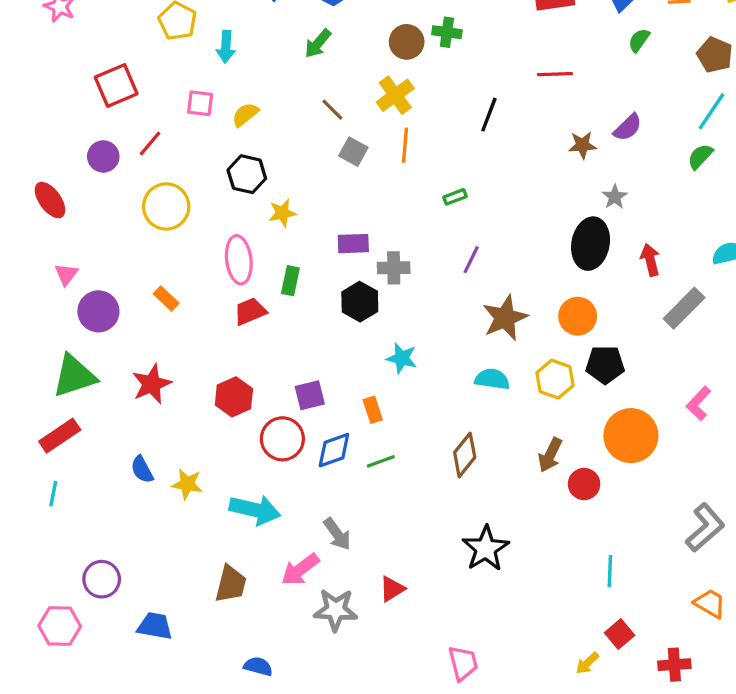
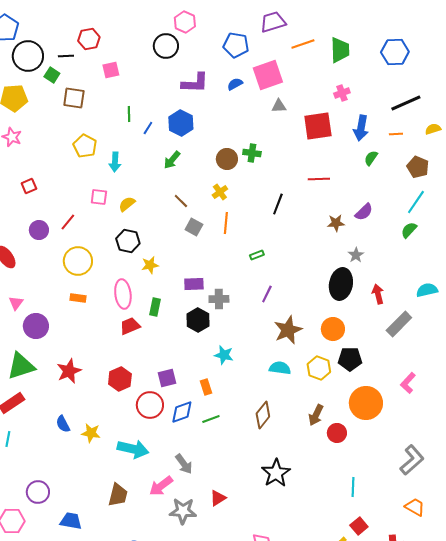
red square: (116, 85) -> (29, 186), moved, size x0.6
yellow cross: (395, 95) -> (220, 192), size x0.7
orange rectangle: (166, 298) -> (78, 298), moved, turned -35

